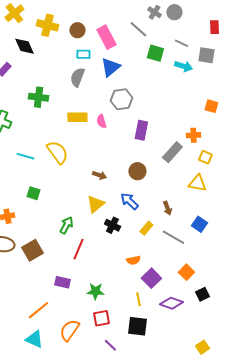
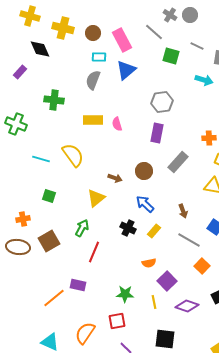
yellow cross: (14, 13) -> (30, 16), turned -36
cyan arrow: (183, 66) -> (204, 80), moved
gray hexagon: (121, 99) -> (162, 102), moved
gray rectangle: (172, 152) -> (178, 162), moved
brown circle: (137, 171) -> (144, 171), moved
yellow triangle: (95, 204) -> (96, 198), moved
yellow rectangle: (146, 228) -> (154, 231), moved
brown square: (32, 250) -> (49, 241), moved
orange square: (186, 272) -> (202, 266), moved
green star: (95, 291) -> (125, 294), moved
orange line: (38, 310) -> (54, 298), moved
black square: (137, 326) -> (165, 339), moved

